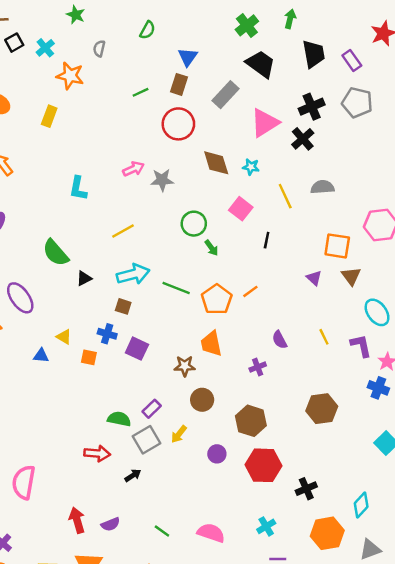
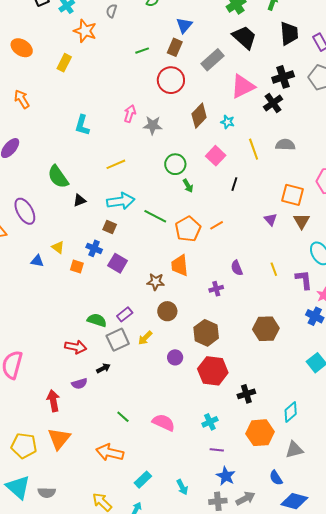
brown diamond: (216, 163) -> (199, 116), turned 55
pink arrow: (133, 169) -> (130, 114), turned -54
purple semicircle: (111, 524) -> (79, 384), moved

